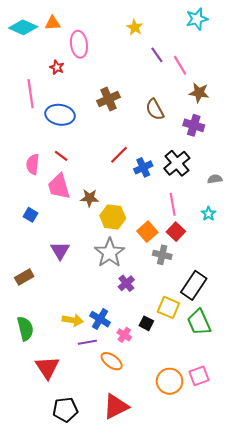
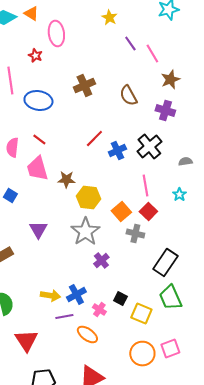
orange triangle: (53, 23) -> (31, 14), turned 35
brown star: (199, 93) -> (170, 80), turned -30
yellow square: (168, 307) -> (141, 314), moved
blue cross: (100, 319) -> (76, 294), turned 30

